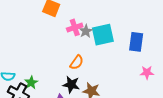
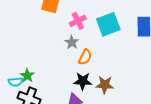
gray star: (86, 31) -> (72, 42), moved
green star: (31, 83) -> (27, 76), moved

